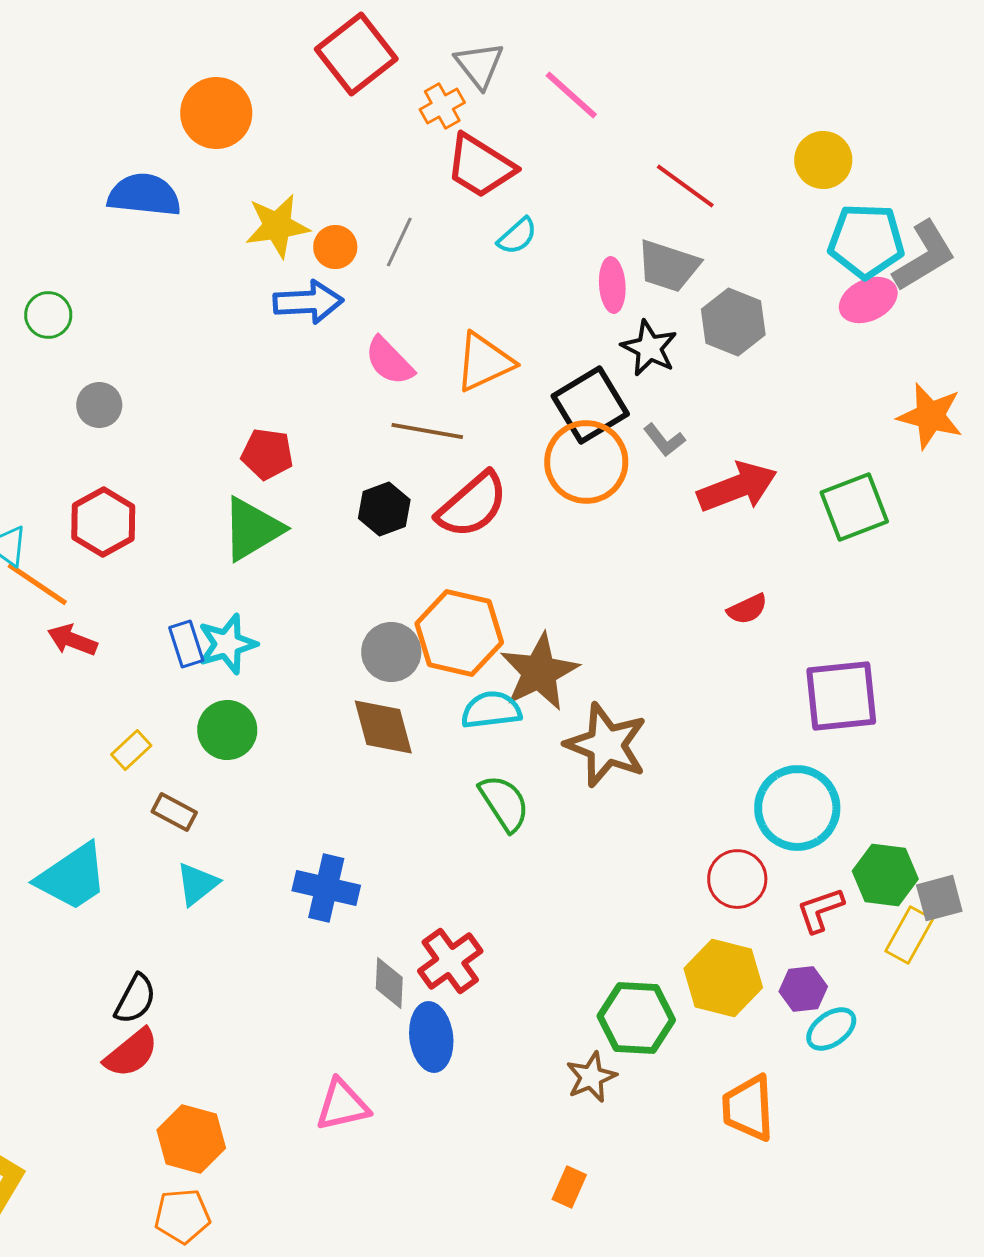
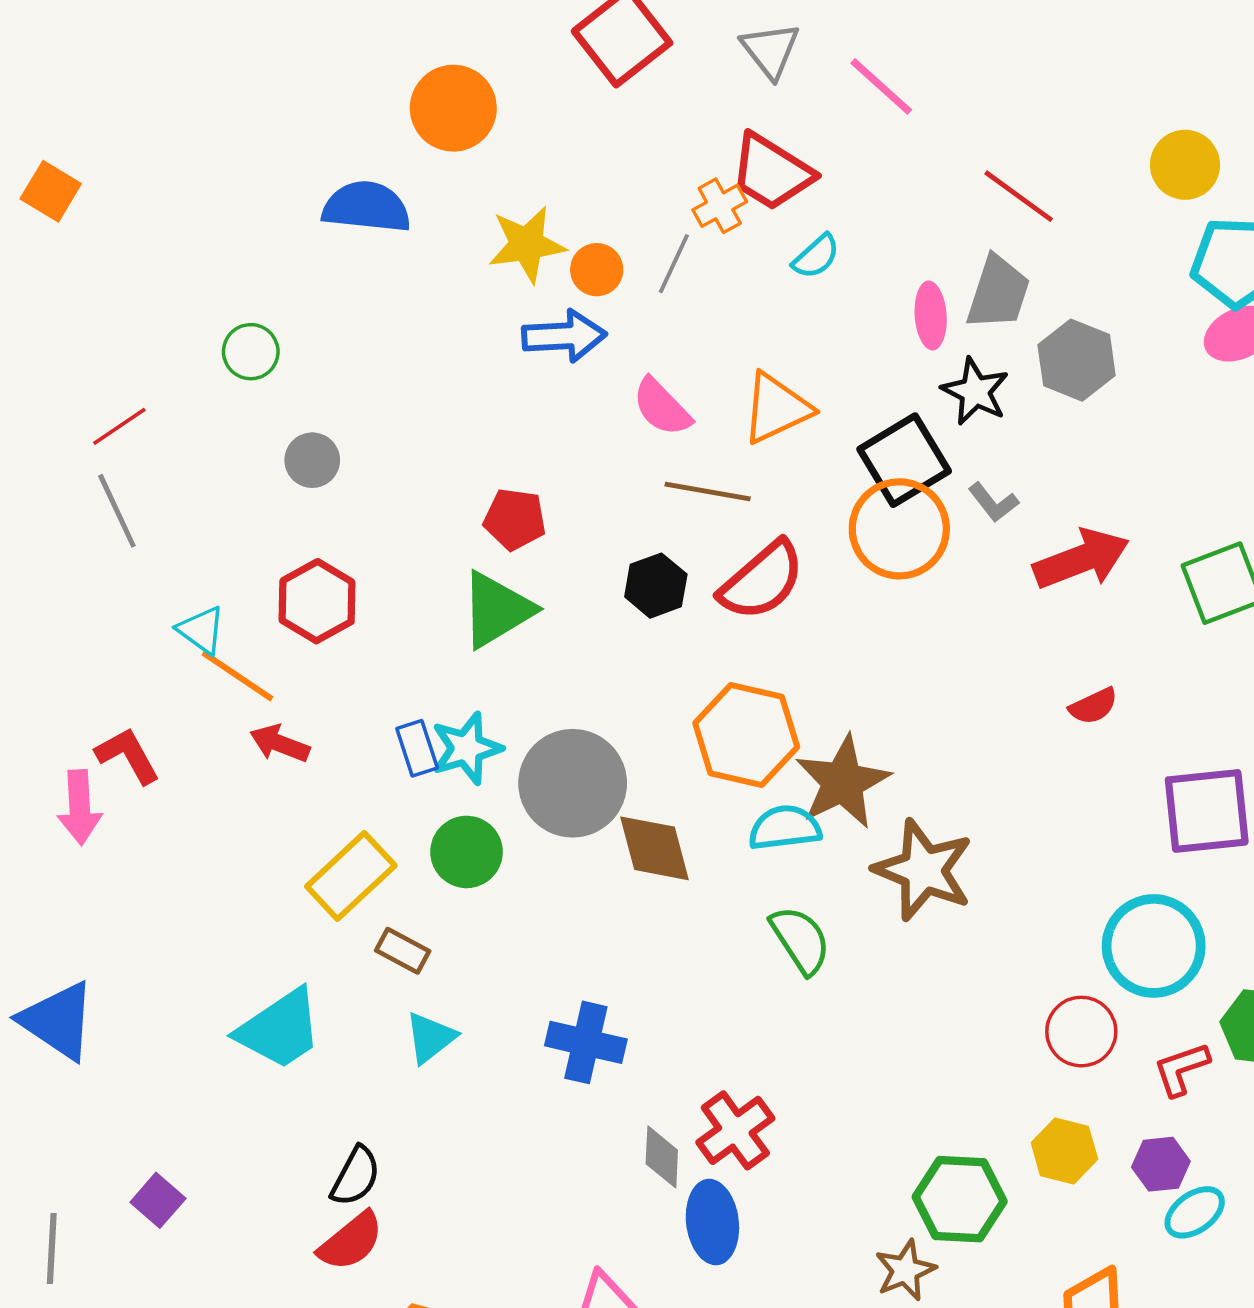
orange cross: (442, 106) -> (720, 206), moved
gray trapezoid: (668, 266) -> (998, 293), turned -90
gray circle: (391, 652) -> (573, 783), moved, size x1.5
yellow rectangle: (131, 750) -> (351, 876), size x1.8
yellow hexagon: (723, 978) -> (1064, 1151), size x0.7

